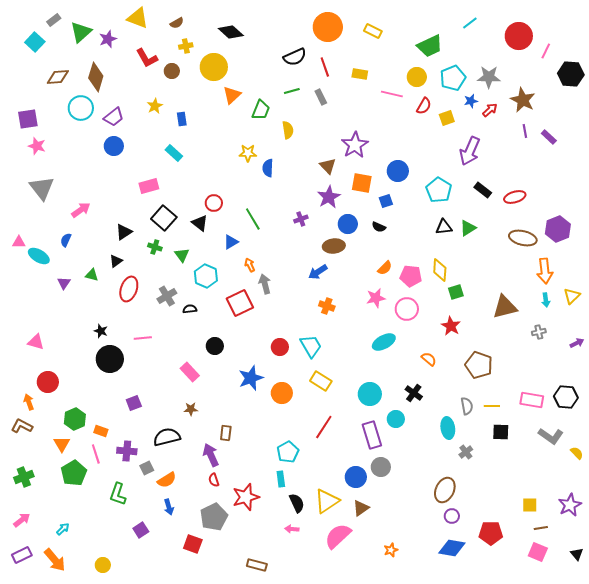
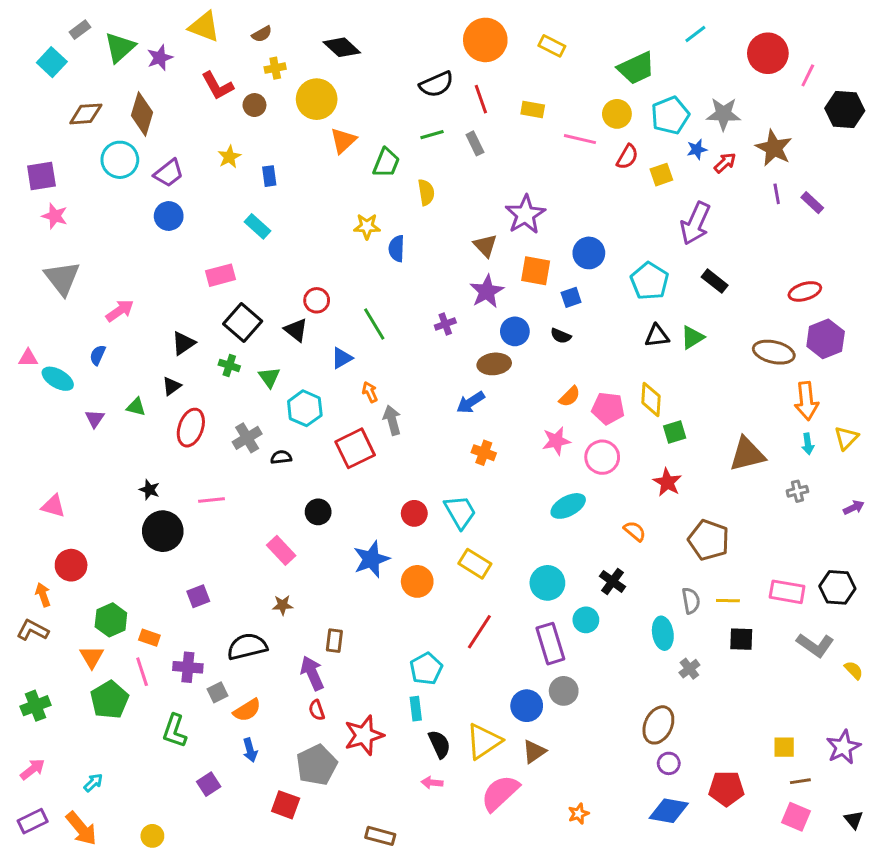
red ellipse: (515, 197) -> (805, 291), moved

